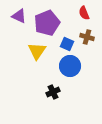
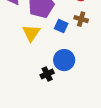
blue circle: (70, 66) -> (64, 60), moved

